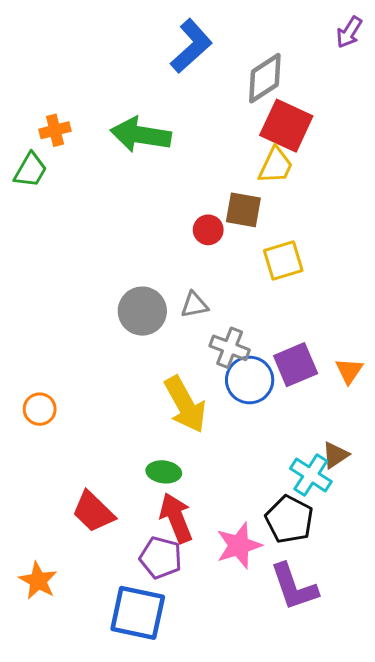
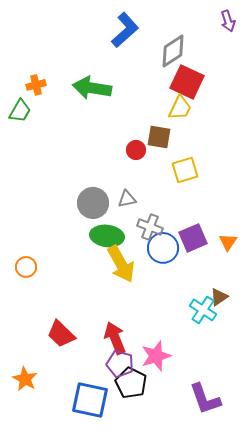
purple arrow: (349, 32) -> (228, 21), turned -50
green ellipse: (164, 472) -> (107, 236), moved, size x1.5
black pentagon: (289, 519) -> (131, 383), moved
purple pentagon: (161, 558) -> (120, 364), moved
purple L-shape: (294, 587) -> (205, 399), moved

